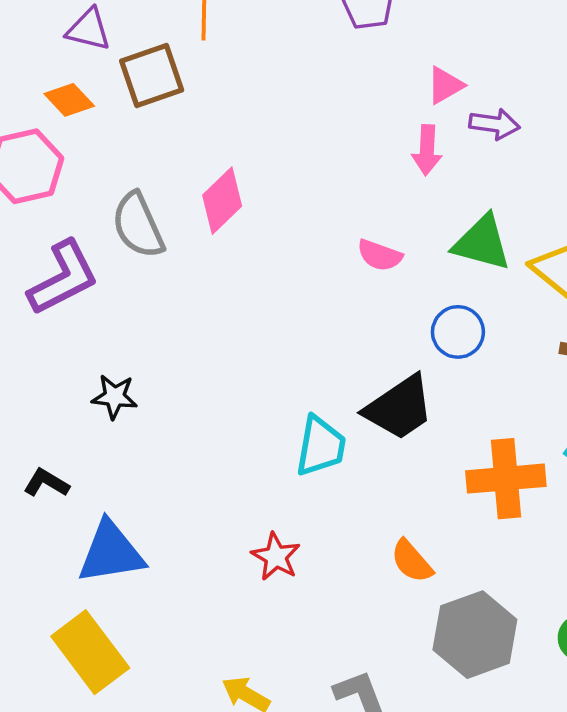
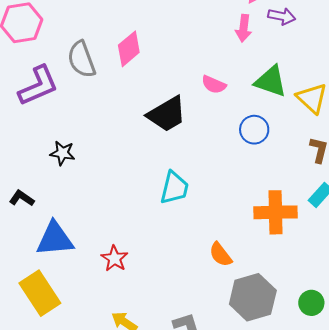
black trapezoid: (399, 408) -> (167, 114), moved
red star: (276, 557) -> (114, 259), moved

